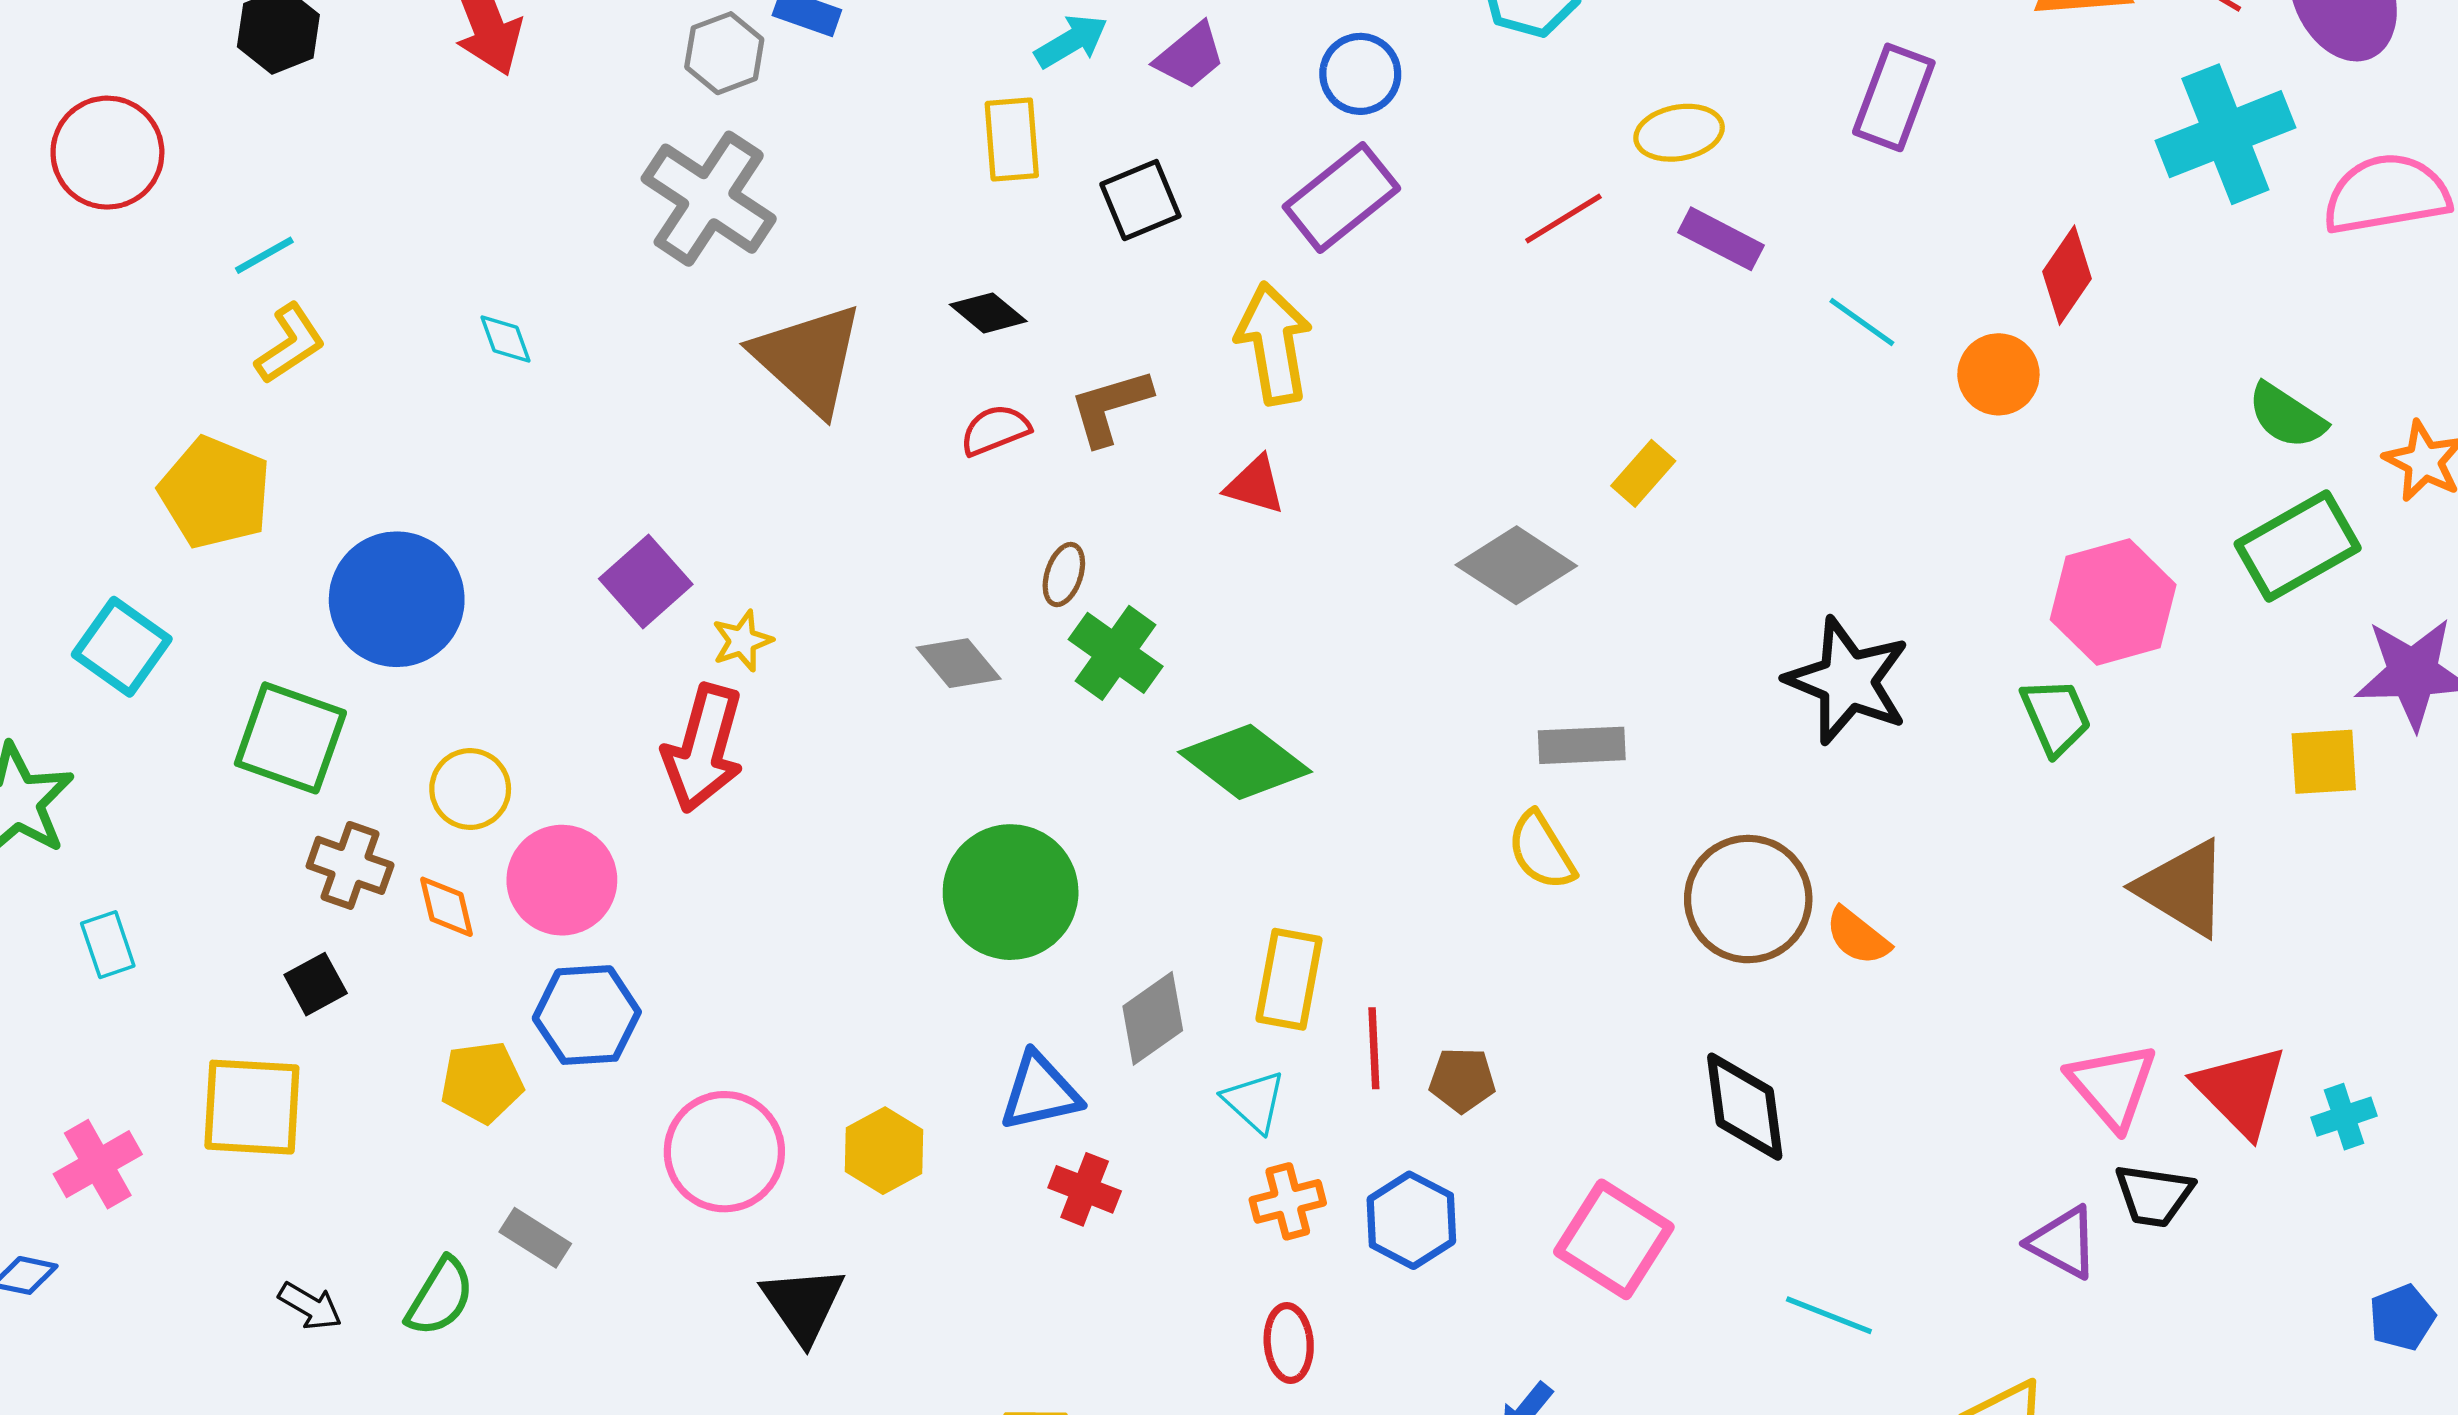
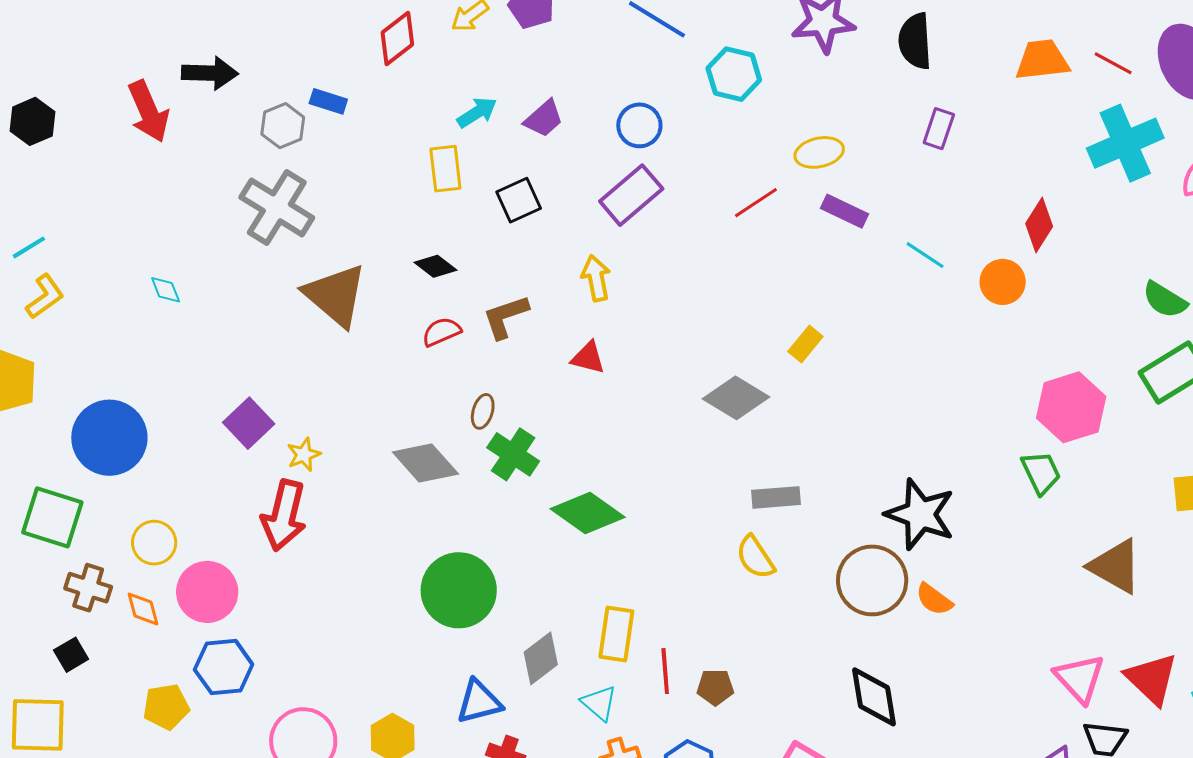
purple rectangle: (1894, 97) -> (939, 129), size x0.7
yellow arrow: (1274, 343) -> (596, 278), size x0.7
gray diamond: (959, 663) -> (425, 463), size x1.4
black star: (1848, 681) -> (920, 514), moved

